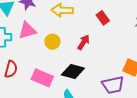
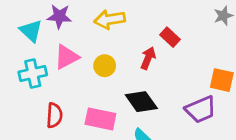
red rectangle: (103, 18) -> (170, 37), moved
black diamond: (73, 71) -> (141, 102), turned 50

